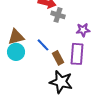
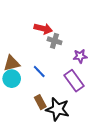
purple rectangle: (77, 54) -> (74, 81), turned -40
brown rectangle: (58, 58) -> (40, 102), moved

